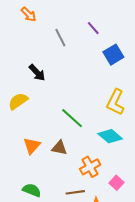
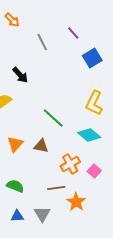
pink square: (117, 183) -> (94, 171), moved

